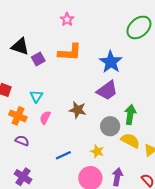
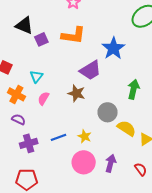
purple trapezoid: (107, 90) -> (90, 70), moved
green arrow: (130, 115) -> (133, 89), moved
yellow star: (97, 151) -> (85, 136), moved
purple cross: (23, 177) -> (29, 143), moved, turned 36

